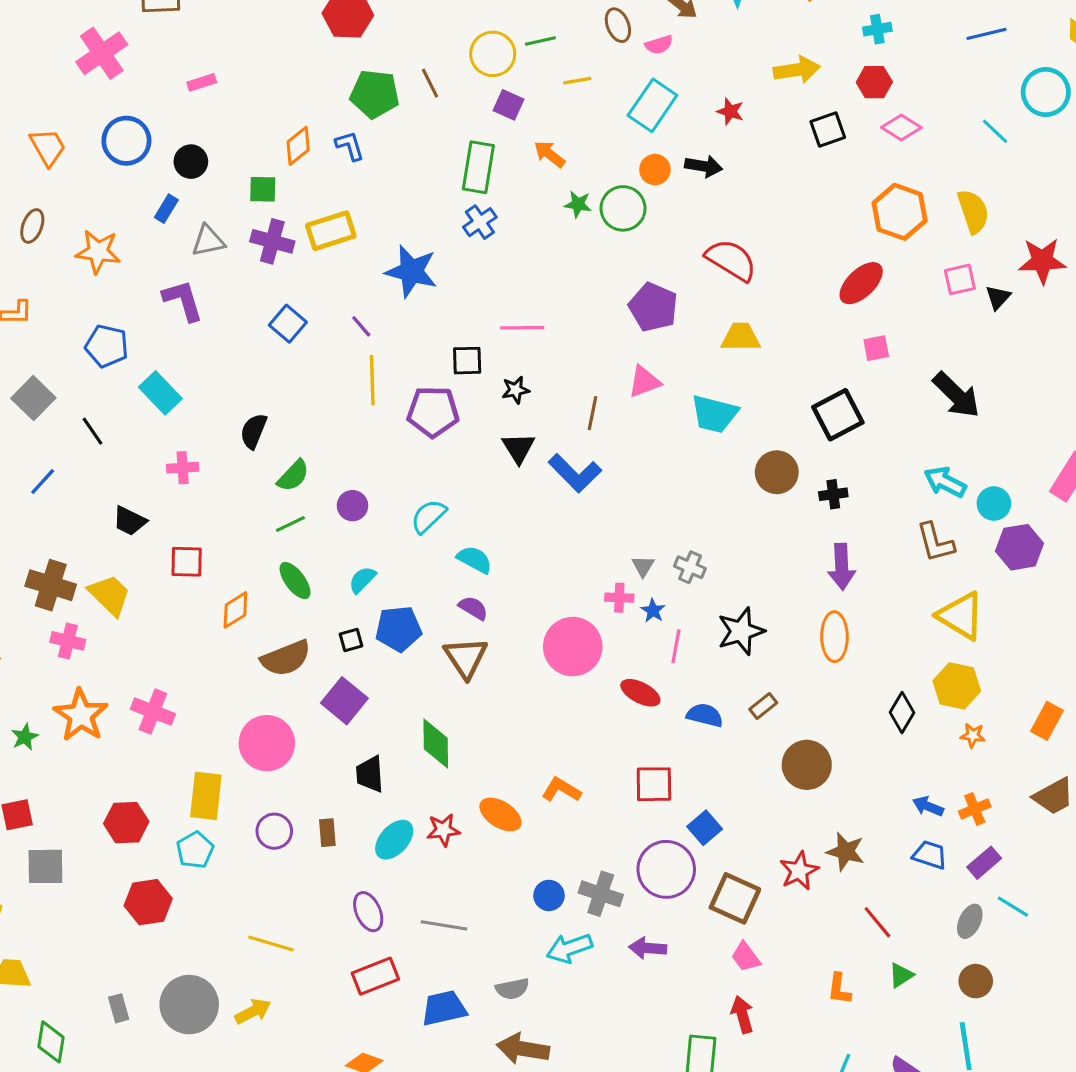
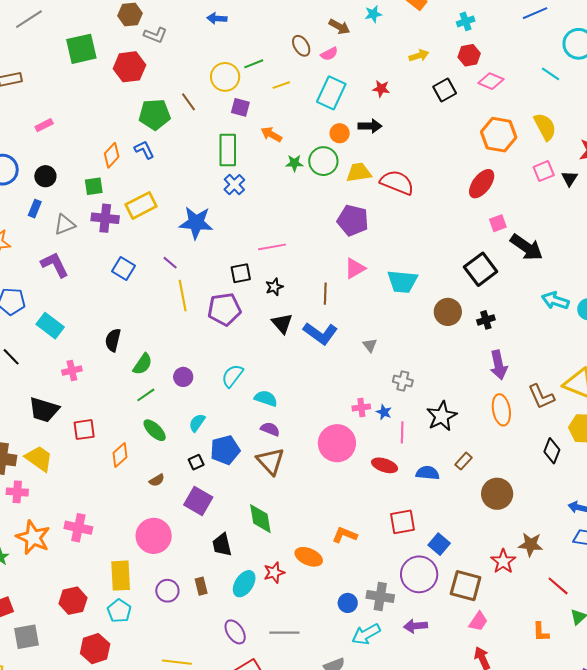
yellow arrow: (797, 70) -> (419, 56), size x0.7
yellow trapezoid: (741, 337) -> (359, 172), moved
black arrow: (956, 395) -> (527, 247), moved
black trapezoid: (129, 521) -> (44, 410), size x1.4
brown L-shape: (935, 542) -> (541, 397), moved
gray triangle: (643, 566) -> (370, 345), moved
brown semicircle: (286, 658) -> (157, 480), size x0.5
pink trapezoid: (746, 957) -> (478, 621), turned -100

